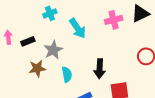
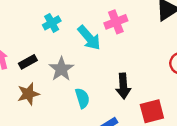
pink cross: (114, 20) -> (116, 22), moved
brown star: (37, 68) -> (28, 94), moved

